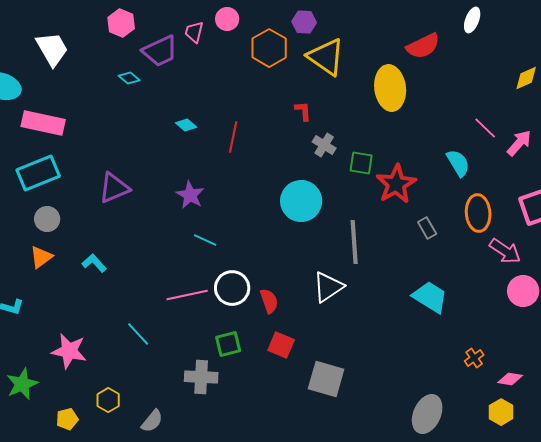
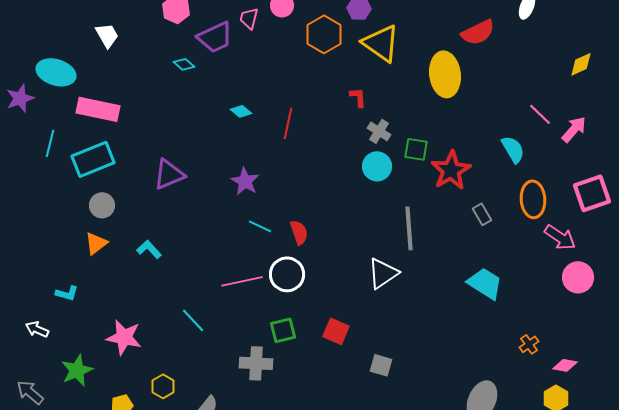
white trapezoid: (52, 49) -> (107, 35), size x0.7
cyan circle: (301, 201) -> (377, 166), moved, size x0.7
red semicircle: (269, 301) -> (299, 232), moved
gray square: (326, 379) -> (381, 365), size x0.6

